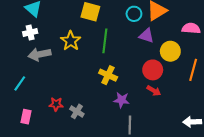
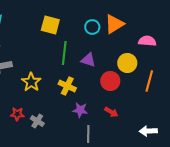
purple triangle: (146, 36) -> (88, 60), moved
yellow star: (71, 41) -> (31, 82), moved
red arrow: (154, 91) -> (111, 112), moved

